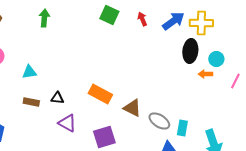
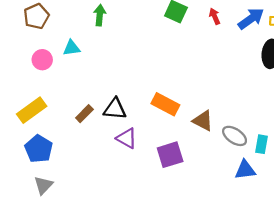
cyan triangle: (29, 72) -> (72, 48), moved
black triangle: (57, 98) -> (115, 109), size x1.5
brown rectangle: (31, 102) -> (84, 114), turned -56

